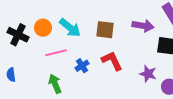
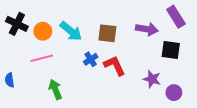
black cross: (18, 35) -> (17, 24), moved
pink line: (56, 53) -> (42, 58), moved
blue cross: (82, 66) -> (91, 59), moved

